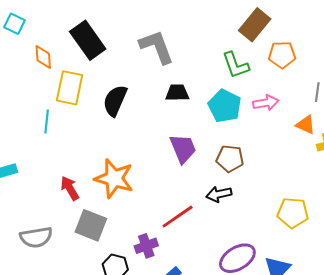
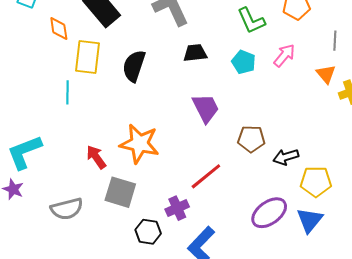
pink arrow: (266, 103) -> (284, 55), turned -35
cyan pentagon: (225, 106) -> (244, 62), size x0.7
orange triangle: (306, 125) -> (326, 74), turned 30
brown pentagon: (230, 159) -> (251, 139), moved
black arrow: (219, 194) -> (286, 157), moved
yellow pentagon: (293, 213) -> (316, 182), moved

